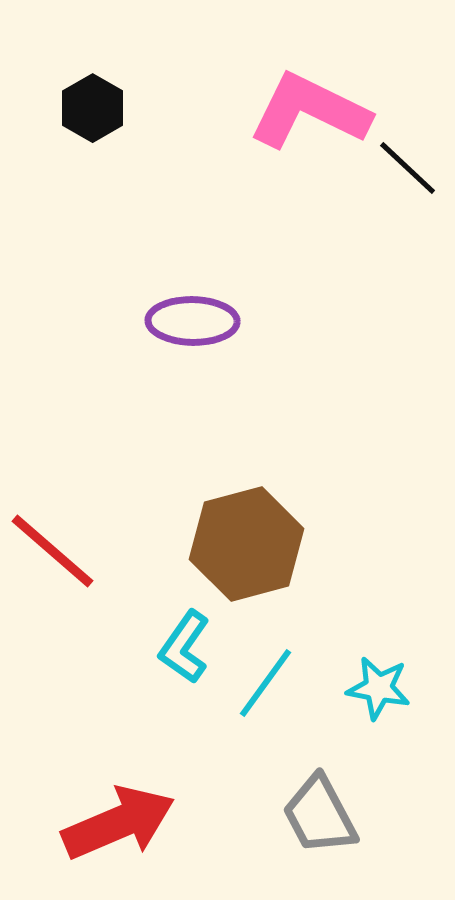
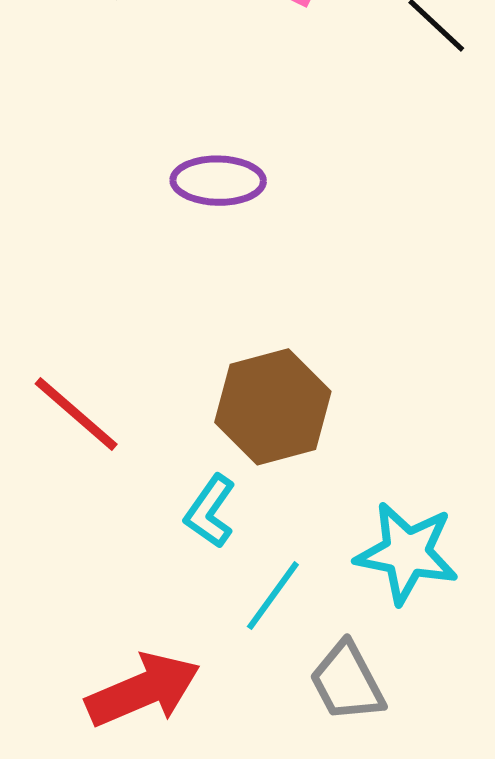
cyan line: (266, 683) -> (273, 596), moved
cyan star: (379, 688) -> (407, 553), size x1.6

